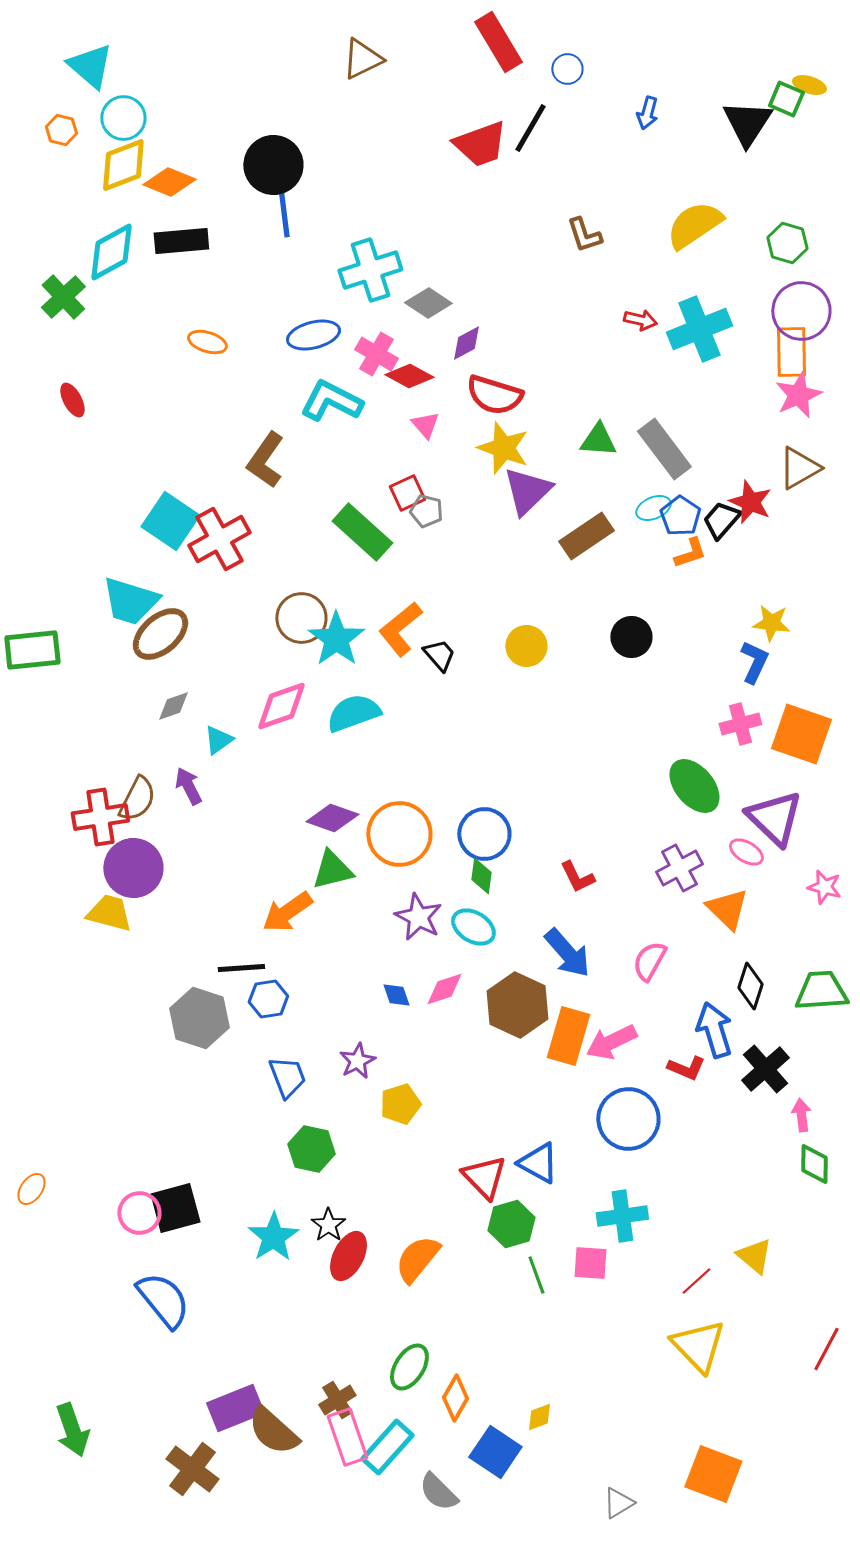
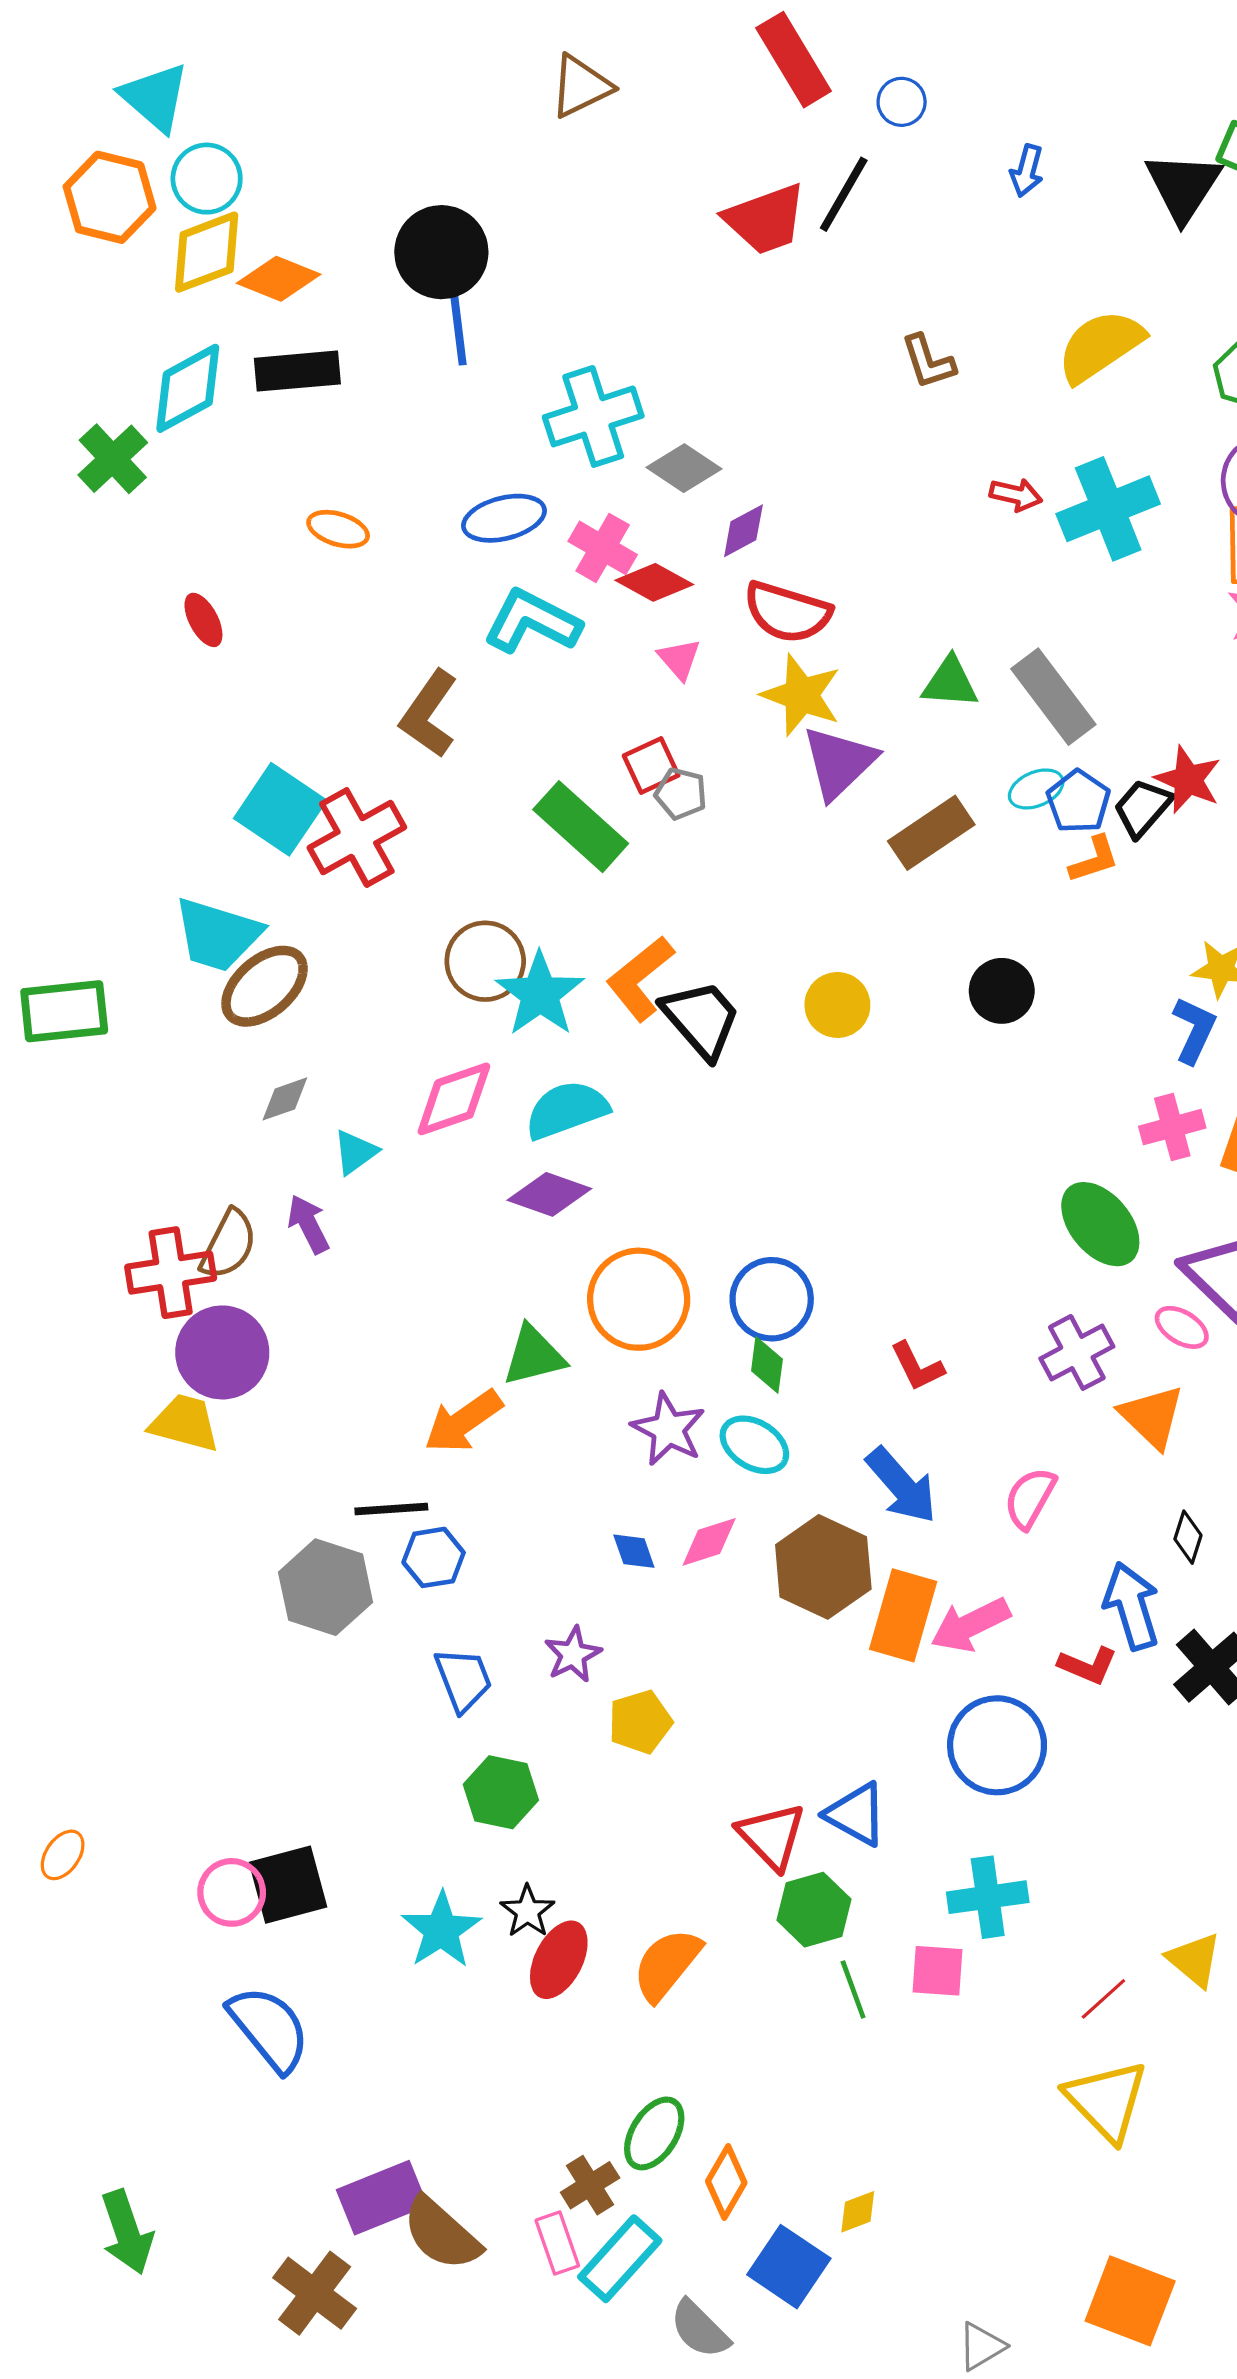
orange hexagon: (61, 130) -> (110, 197), size x1.8
red ellipse: (72, 400) -> (203, 620), moved
black trapezoid: (439, 655) -> (701, 1019), size x1.6
purple diamond: (332, 818) -> (549, 1194), moved
black diamond: (750, 986) -> (1188, 1537), size x0.7
brown cross: (337, 1400) -> (590, 2185), moved
pink rectangle: (347, 1437) -> (557, 2243), size x0.7

